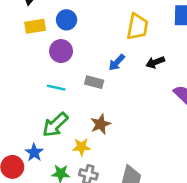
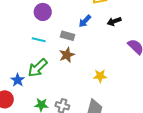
brown star: (100, 124) -> (67, 55), moved
yellow star: (81, 147) -> (100, 76), moved
blue star: (34, 153) -> (18, 80), moved

